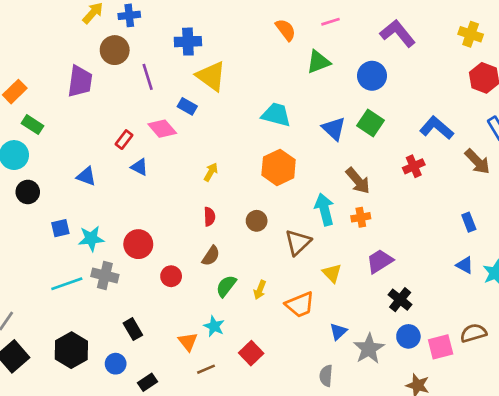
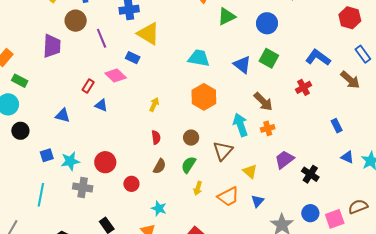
blue rectangle: (469, 222) -> (337, 126), moved
cyan line: (67, 284) -> (41, 195), moved, turned -55
green semicircle: (226, 286) -> (189, 165), moved
black cross: (400, 300) -> (310, 174), moved
cyan star: (214, 326) -> (159, 208), moved
blue triangle: (338, 331) -> (258, 201), moved

